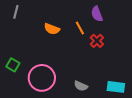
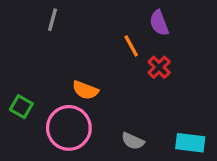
gray line: (16, 12) -> (52, 20), moved
orange semicircle: (52, 29) -> (85, 90), moved

